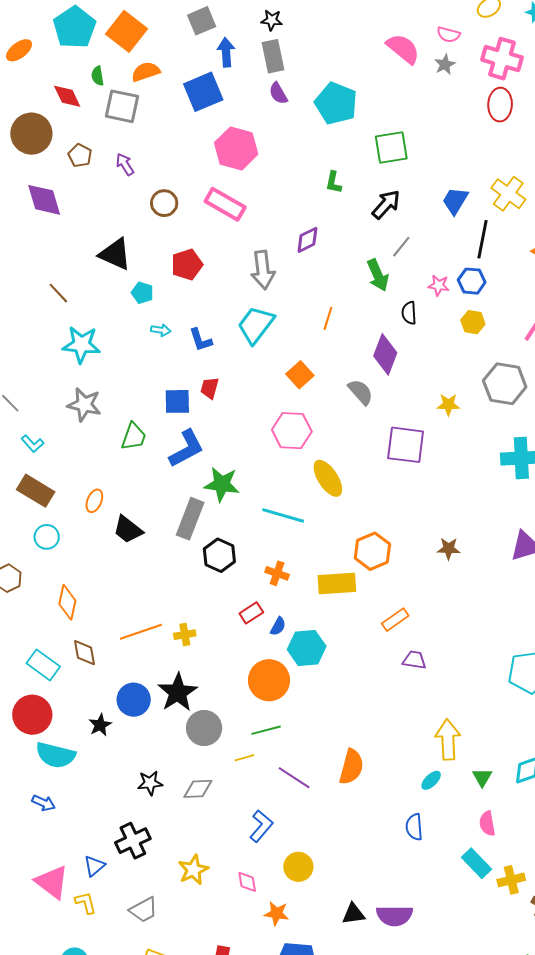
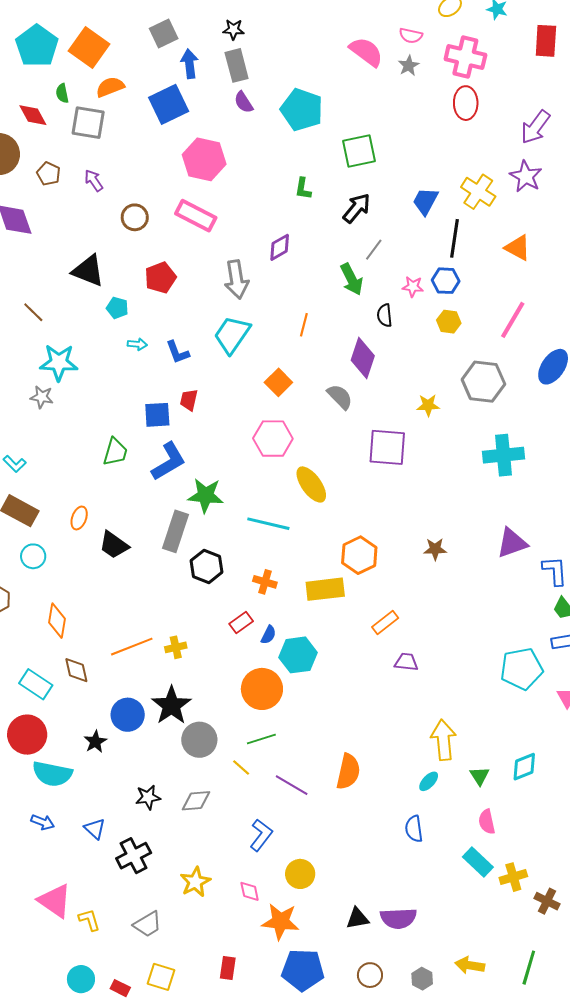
gray star: (84, 405) -> (42, 397), moved, size x0.7
yellow line: (244, 758) -> (241, 768), turned 60
blue triangle: (94, 866) -> (95, 829), moved, turned -35
orange star: (277, 913) -> (280, 922), size x1.5

